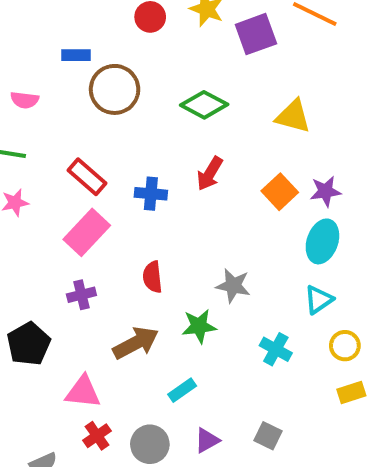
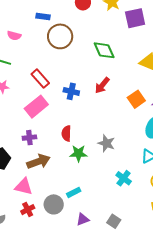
green diamond: (204, 105) -> (104, 50), turned 30
green star: (199, 326) -> (78, 153), moved
brown arrow: (136, 343) -> (39, 162), moved
gray circle: (150, 444) -> (54, 204), moved

